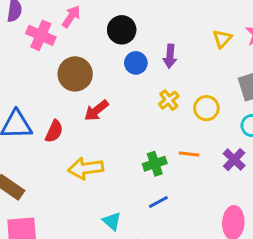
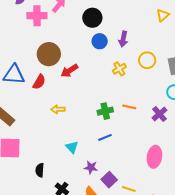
pink cross: (41, 35) -> (37, 16), turned -30
yellow triangle: (222, 39) -> (163, 15), moved
brown circle: (75, 74) -> (49, 54), moved
yellow circle: (206, 108) -> (147, 60), moved
yellow arrow: (86, 168) -> (58, 109), size x0.6

